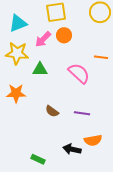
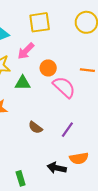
orange circle: (64, 35) -> (48, 68), moved
purple line: (82, 113) -> (67, 130), turned -63
green rectangle: (38, 159) -> (21, 178), turned 48

